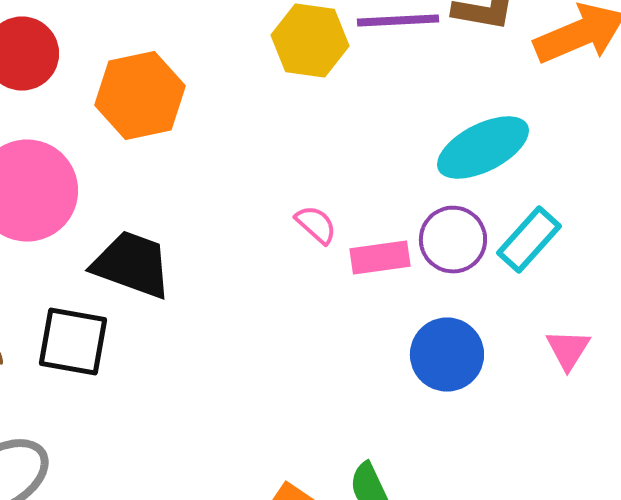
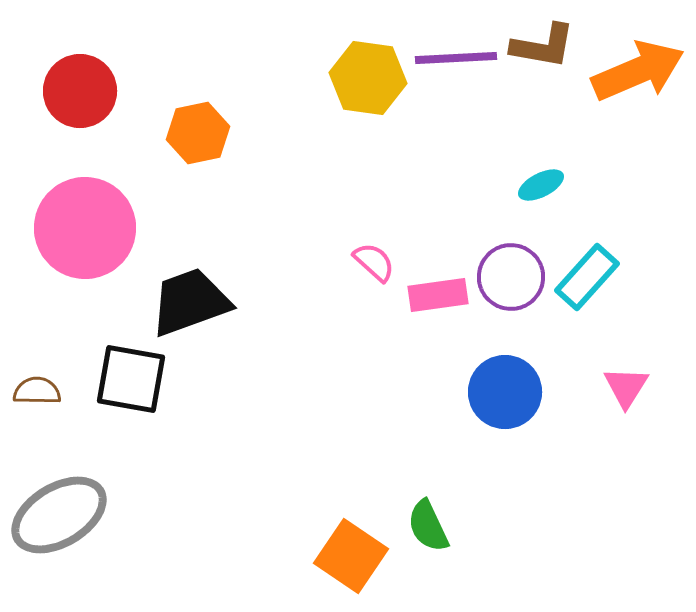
orange hexagon: (140, 96) -> (198, 133), size x0.7
cyan ellipse: (483, 148) -> (541, 185), size x0.5
black trapezoid: (132, 265) -> (190, 302), turned -40

